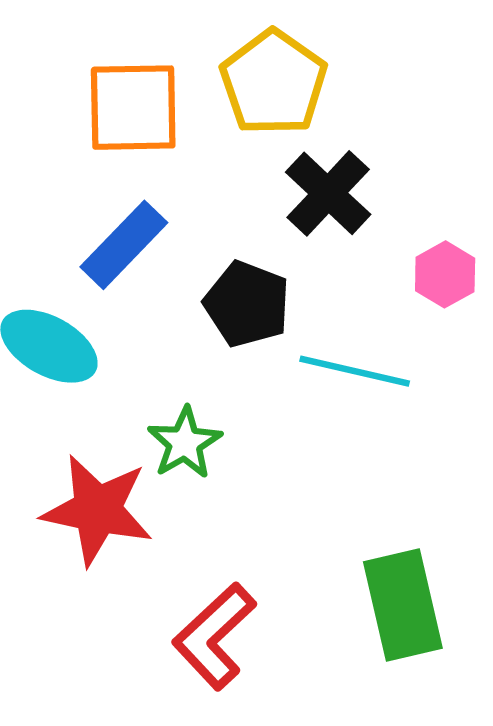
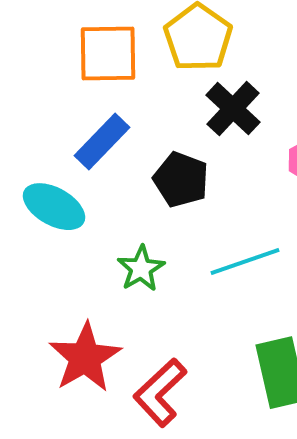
cyan line: (355, 371) -> (245, 262), moved, turned -32
red star: (97, 510) -> (85, 358), moved, turned 30

